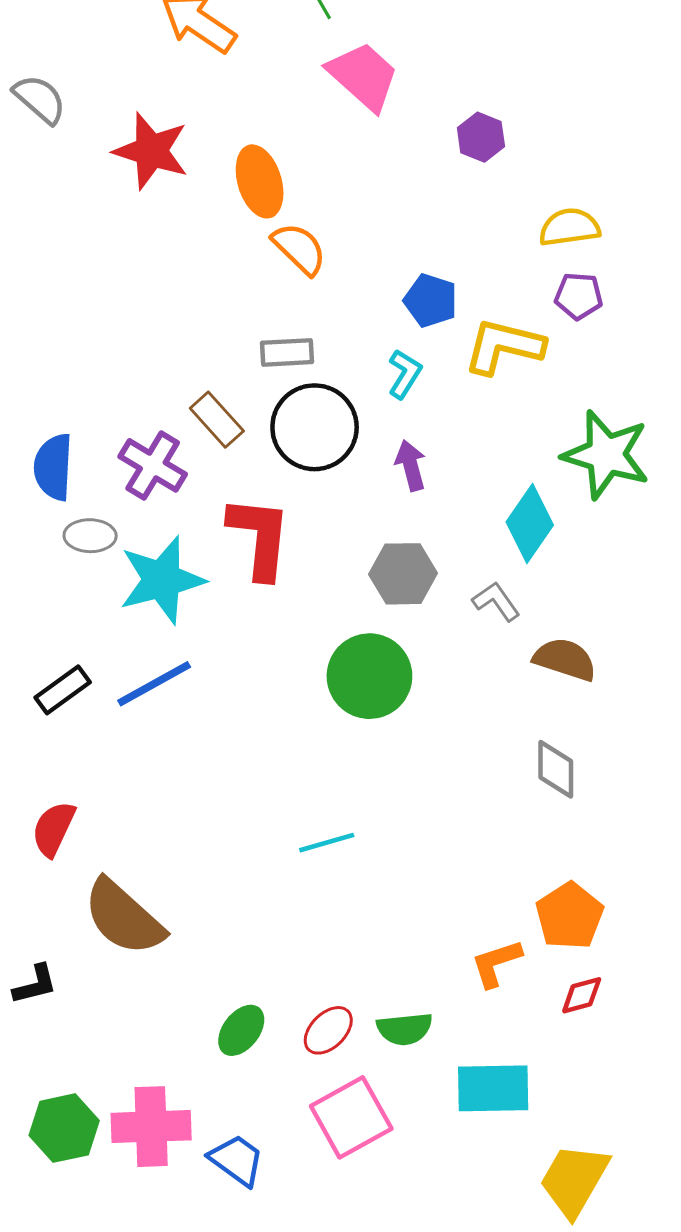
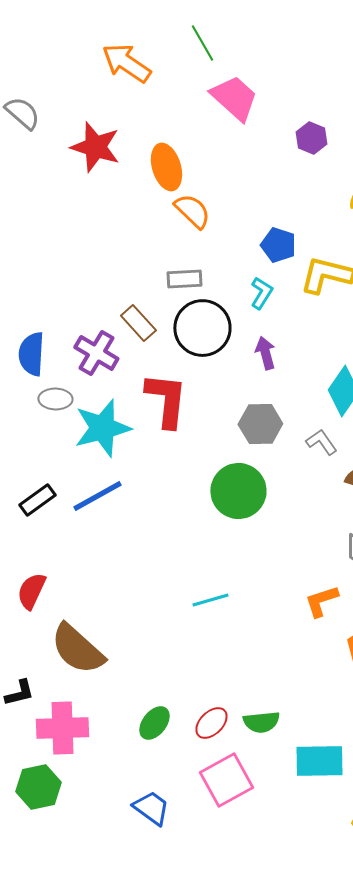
orange L-shape: (496, 963) -> (321, 601), moved
pink cross: (151, 1127) -> (62, 728), moved

